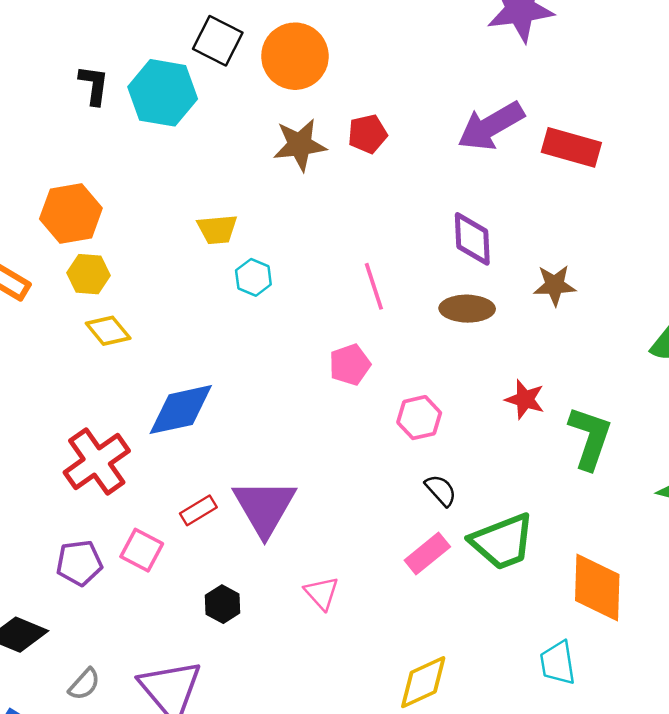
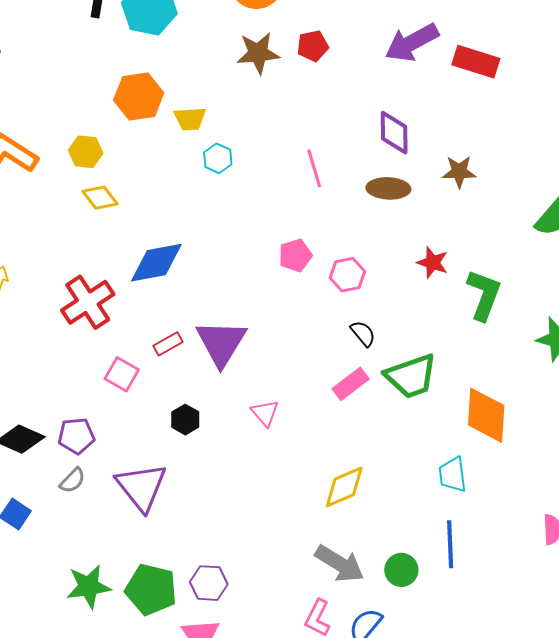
orange hexagon: (71, 214) -> (139, 96), moved
pink pentagon: (350, 365) -> (295, 255), moved
purple pentagon: (79, 563) -> (76, 436), moved

